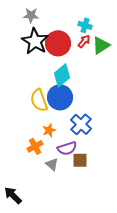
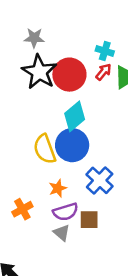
orange cross: (35, 146) -> (22, 209), moved
purple semicircle: (67, 148) -> (66, 212), moved
brown square: (80, 160) -> (89, 220), moved

